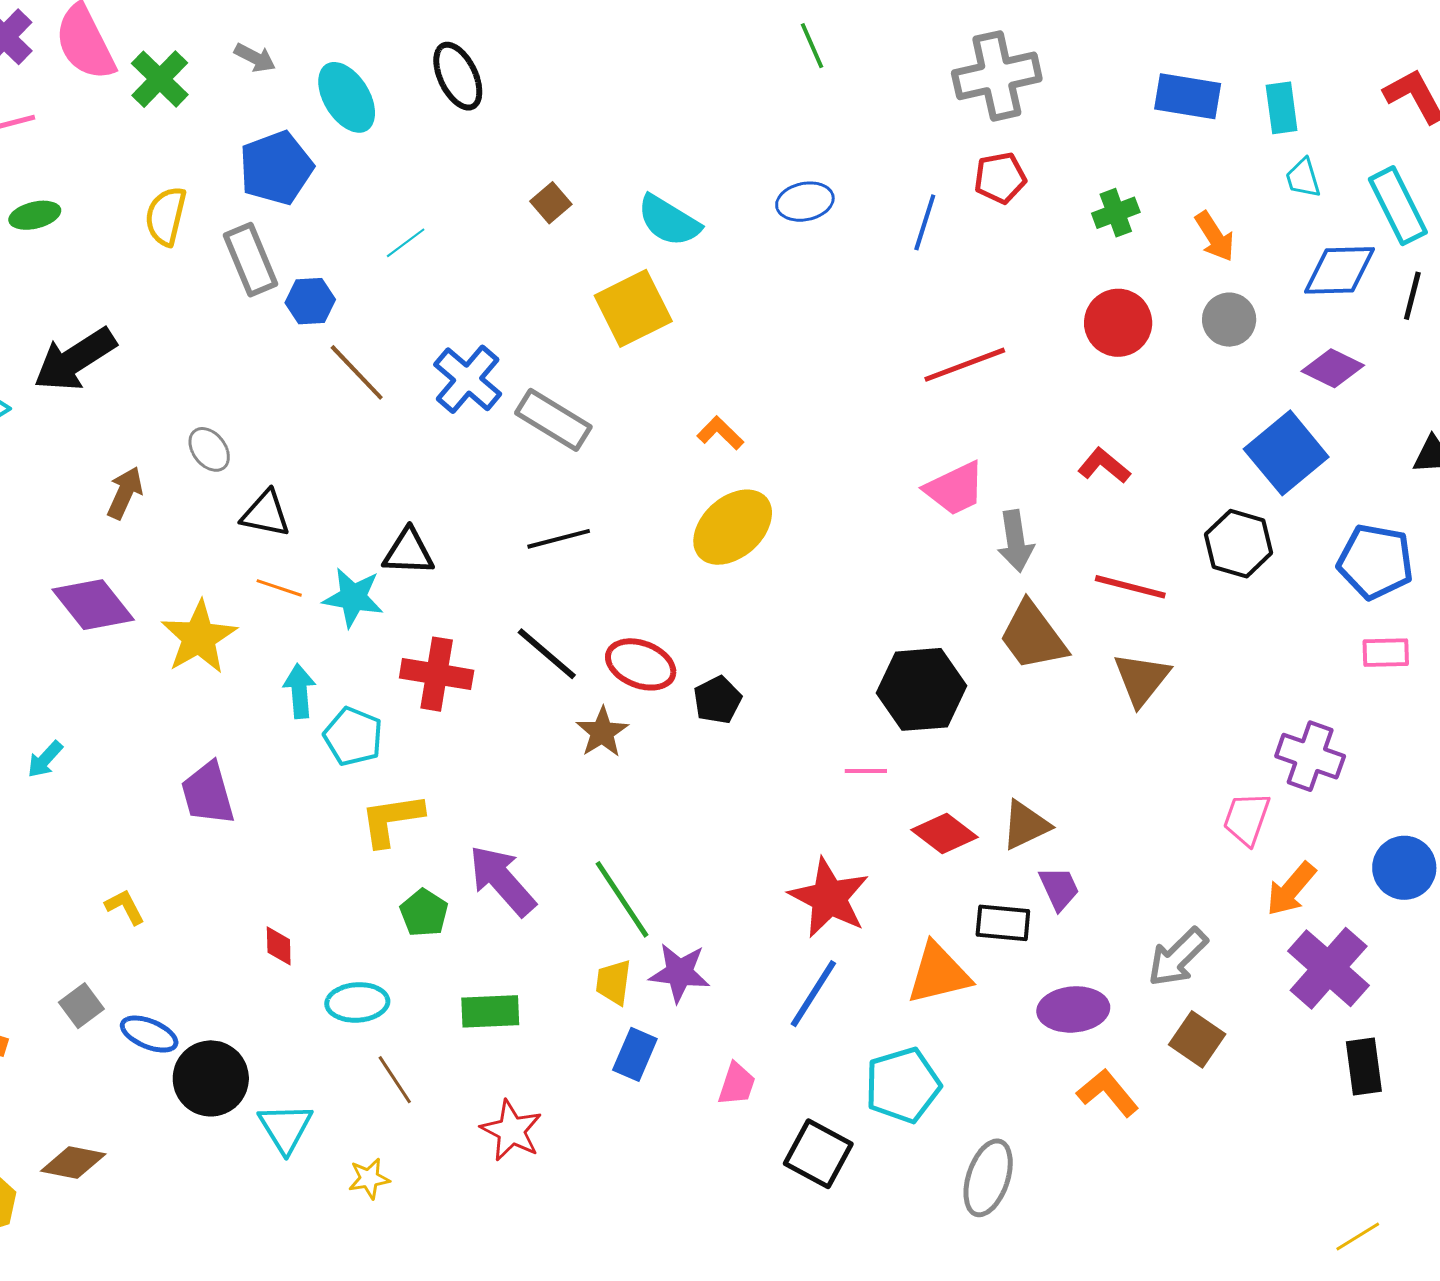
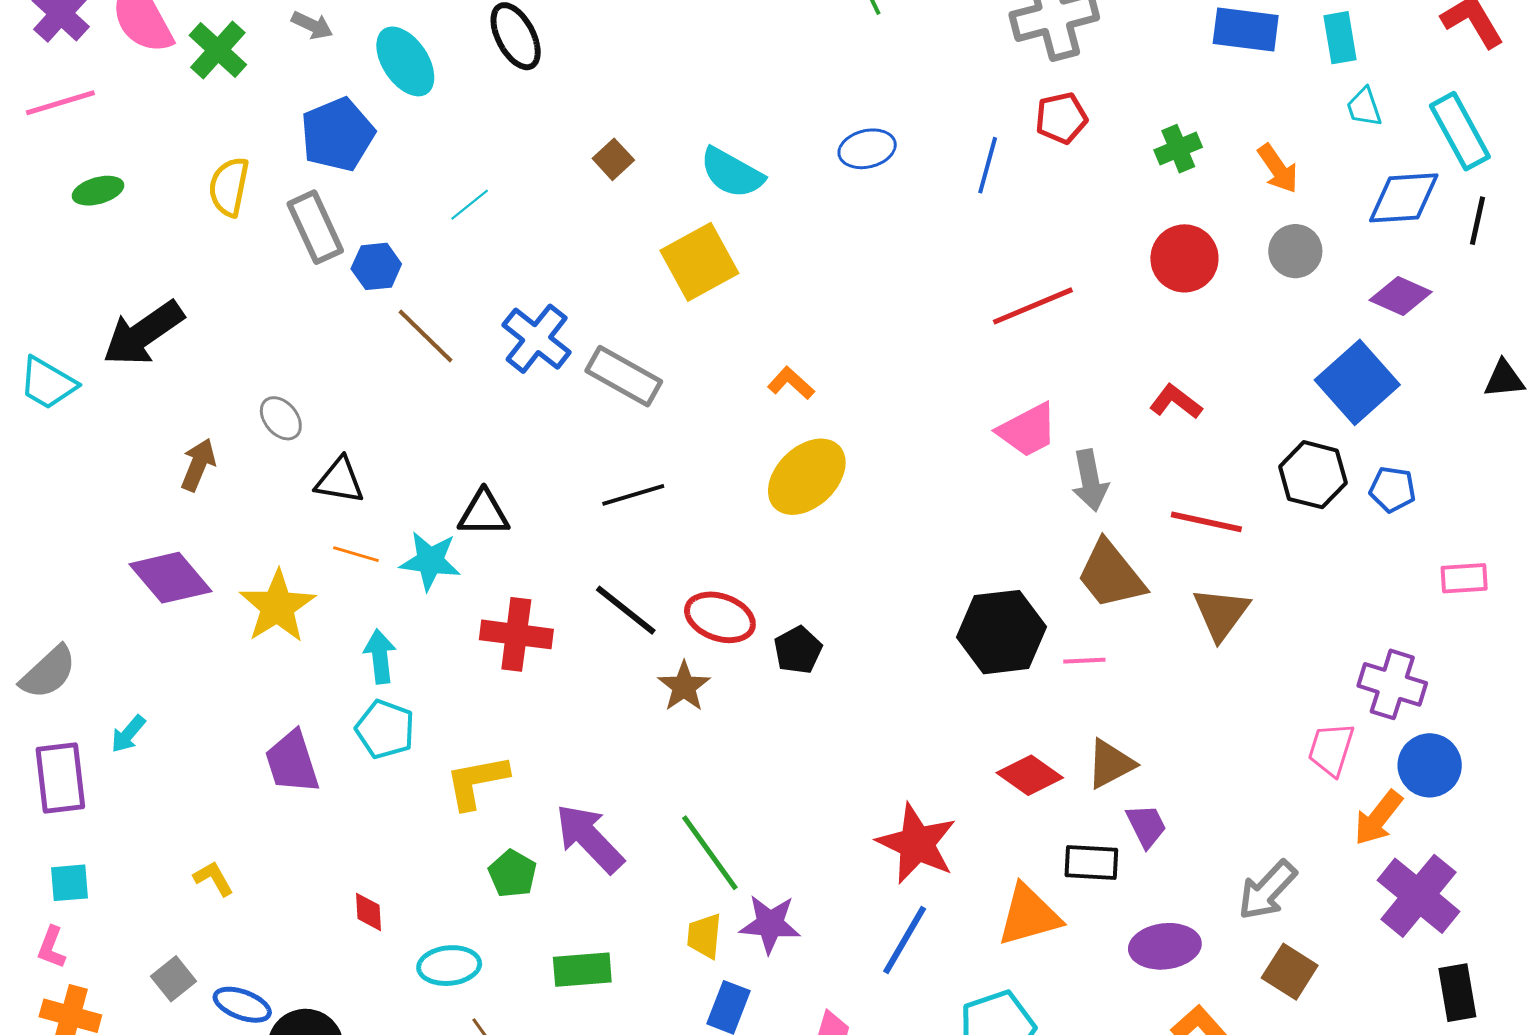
blue pentagon: (1375, 562) -> (1392, 489), moved, size x0.6
cyan pentagon: (353, 736) -> (385, 729), moved
pink line: (866, 771) -> (1084, 661), moved
blue circle: (1404, 868) -> (1430, 765), moved

